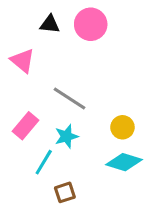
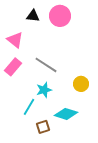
pink rectangle: (26, 126) -> (13, 67), moved
cyan diamond: (124, 162) -> (66, 114), moved

